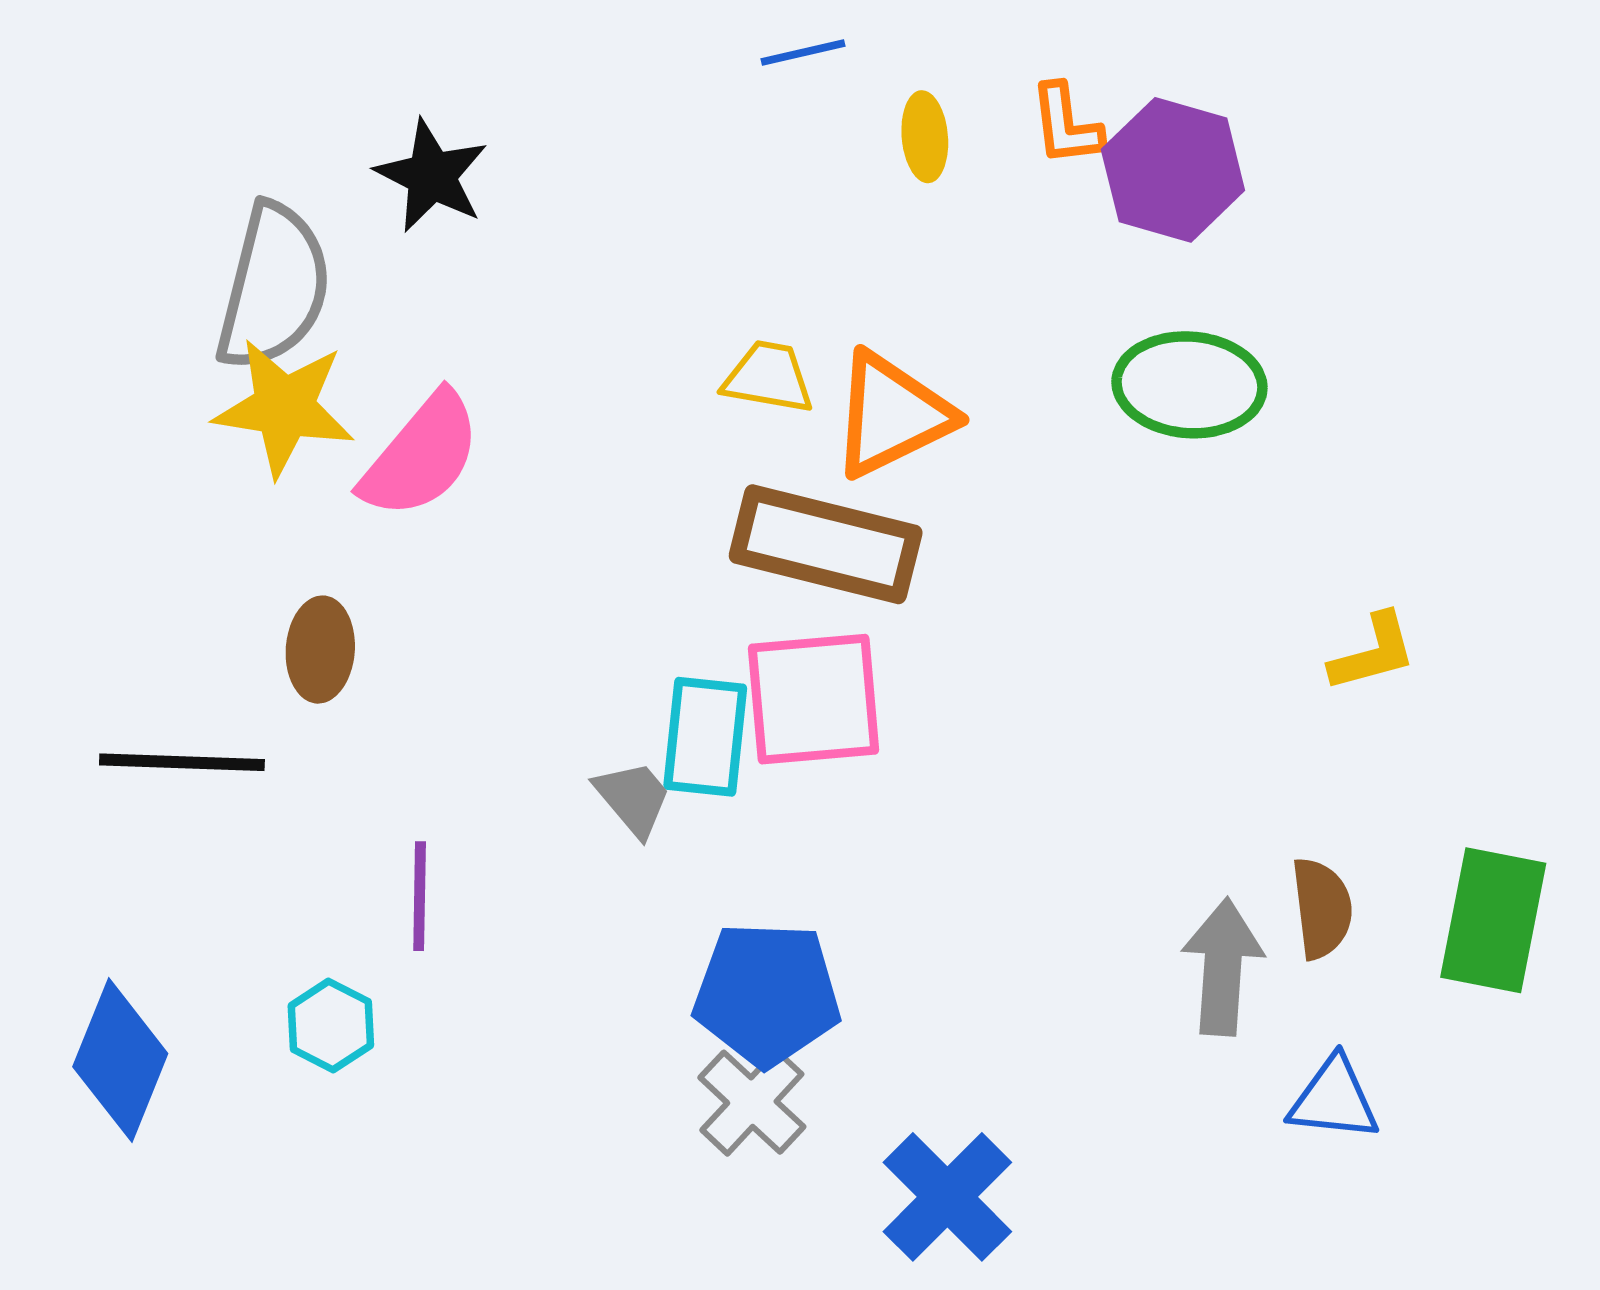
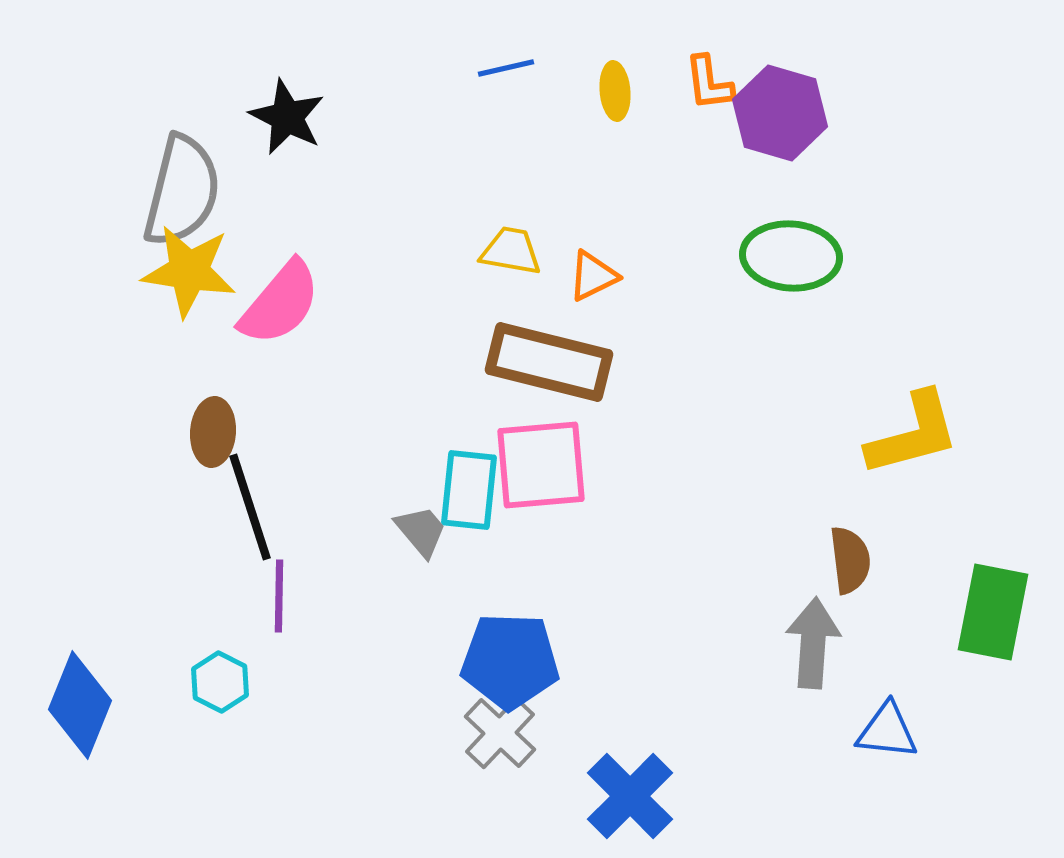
blue line: (803, 53) -> (506, 68), moved
orange triangle: (892, 415) -> (593, 276), size x0.6
yellow L-shape: (1373, 653) -> (913, 434), size x1.6
black line: (182, 762) -> (250, 507), moved, turned 70
brown semicircle: (1322, 908) -> (850, 560), moved

